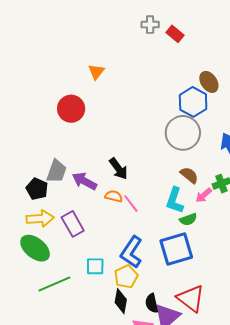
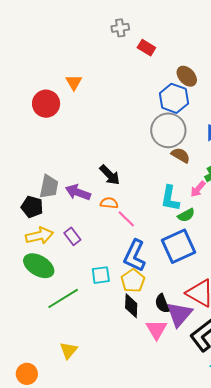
red rectangle: (175, 34) -> (146, 48), moved
red circle: (71, 109) -> (46, 104), moved
brown semicircle: (189, 175) -> (181, 155), moved
pink line: (131, 204) -> (126, 219), moved
purple rectangle: (73, 224) -> (72, 236), size x0.7

